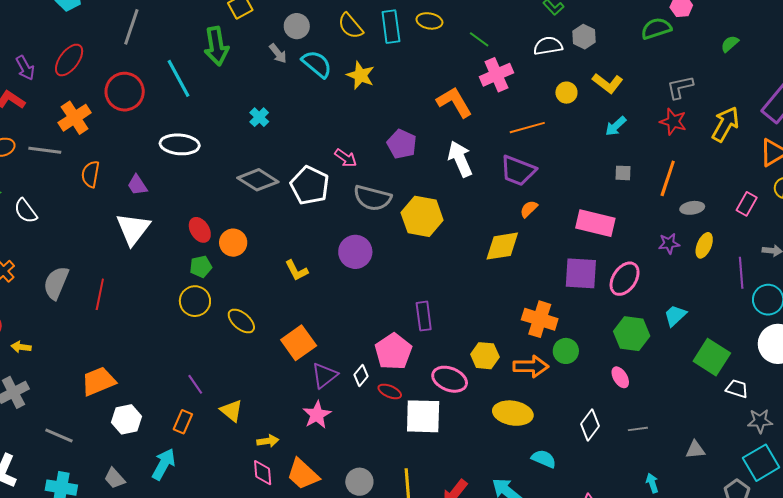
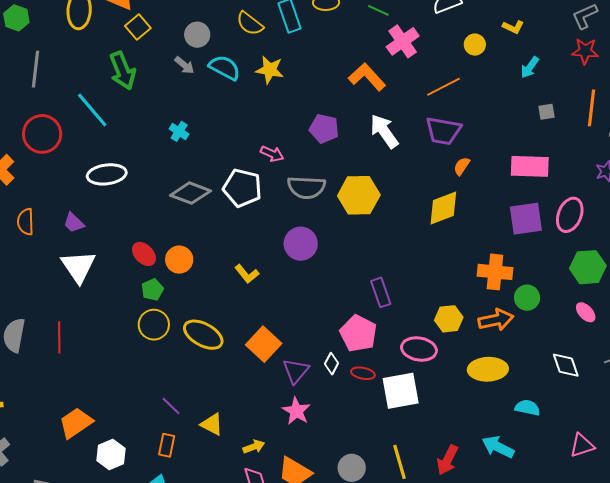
yellow L-shape: (608, 83) -> (513, 27), size x0.7
yellow ellipse: (241, 321) -> (203, 335), size x1.4
white diamond: (590, 425) -> (566, 365), turned -44

